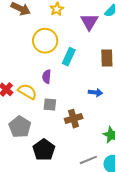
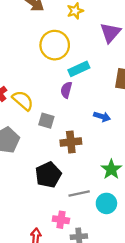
cyan rectangle: (69, 57) -> (79, 69), turned 30
purple semicircle: (47, 77) -> (66, 90), moved
black pentagon: (44, 150) -> (48, 175), moved

